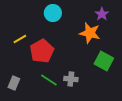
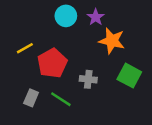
purple star: (102, 14) -> (96, 17), moved
gray cross: (71, 79) -> (88, 79), moved
gray rectangle: (14, 83) -> (31, 98), moved

